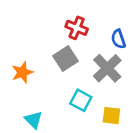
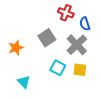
red cross: (77, 28) -> (66, 13), moved
yellow square: (111, 116) -> (80, 70), moved

